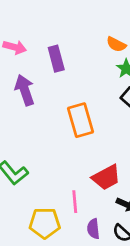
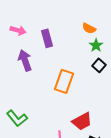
orange rectangle: (80, 120) -> (64, 81), turned 35

